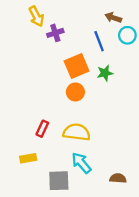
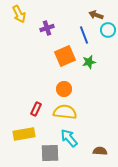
yellow arrow: (36, 16) -> (19, 14), moved
orange circle: (75, 92) -> (64, 89), moved
yellow rectangle: (28, 158) -> (24, 134), size x1.5

